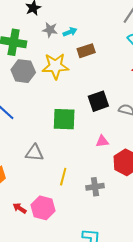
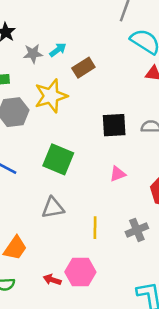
black square: (98, 101) -> (114, 125), turned 30
green square: (64, 119) -> (58, 159), moved, turned 35
pink triangle: (102, 141) -> (118, 174), moved

